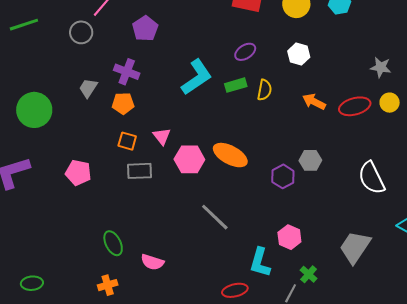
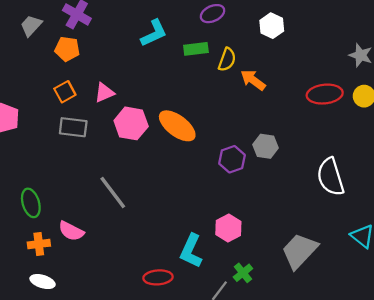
cyan L-shape: (197, 77) -> (154, 33), size x0.7
orange arrow: (314, 102) -> (253, 80), moved
pink triangle: (162, 136) -> (104, 93), turned 36
orange square: (127, 141) -> (65, 92), turned 36
gray line: (215, 217) -> (113, 193), moved
orange cross: (108, 285) -> (39, 244), moved

